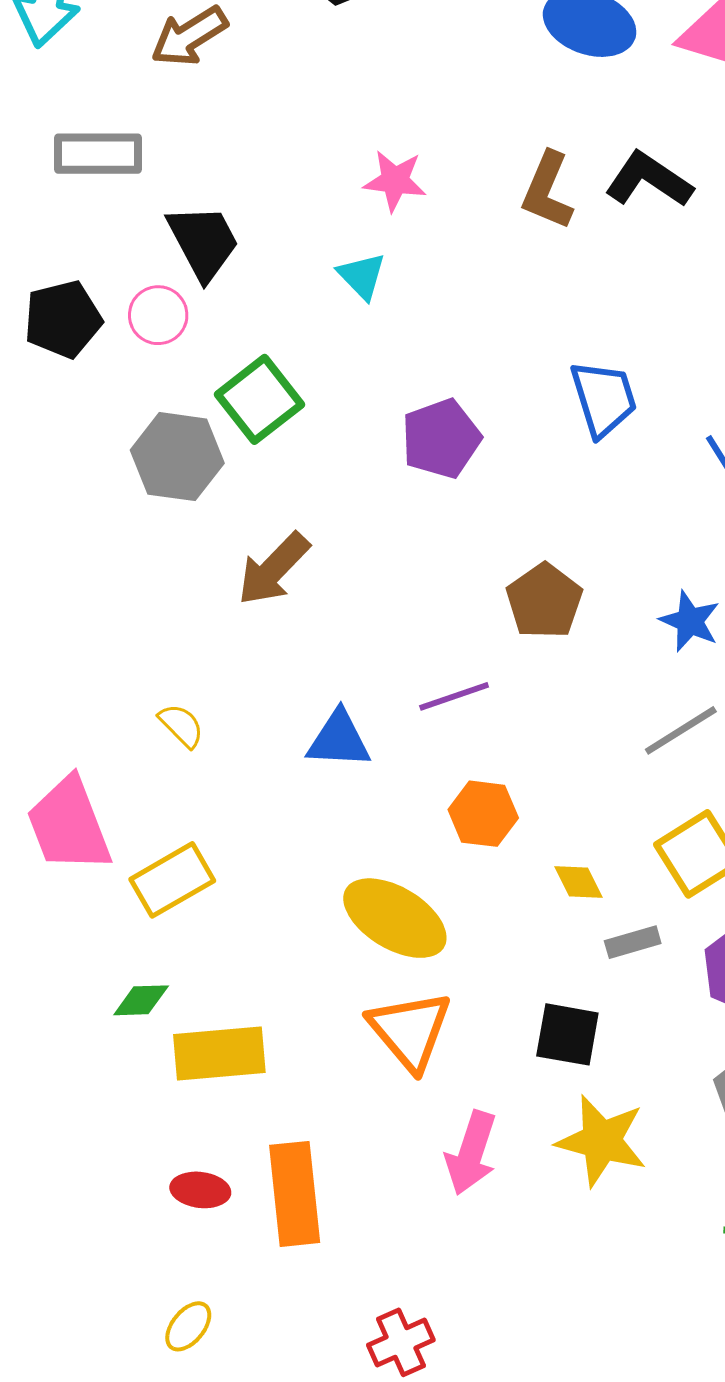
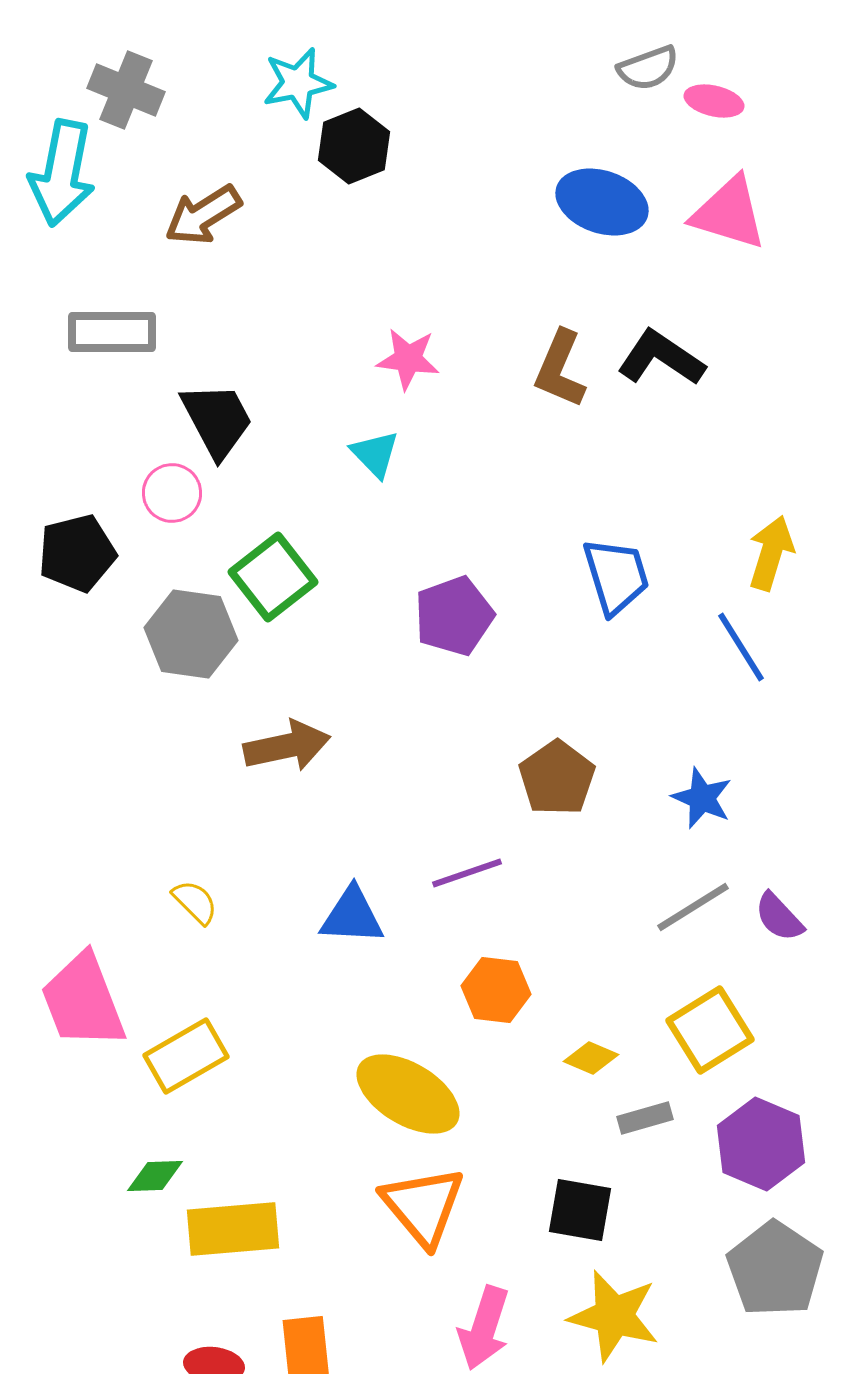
black pentagon: (63, 319) -> (77, 553), moved
brown arrow: (274, 569) -> (287, 746), turned -146
yellow diamond: (578, 882) -> (591, 1058), turned -40

